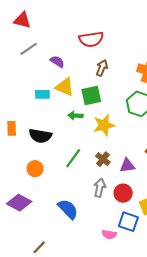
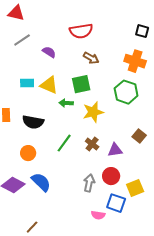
brown arrow: (102, 68) -> (91, 58), turned 98
yellow triangle: (65, 87) -> (49, 85), moved
cyan rectangle: (42, 94) -> (27, 83), moved
gray arrow: (100, 188) -> (89, 183), moved
blue semicircle: (68, 209) -> (41, 182), moved

